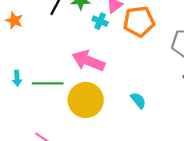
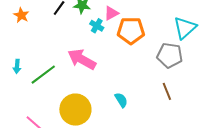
green line: (48, 83) -> (43, 75), turned -44
yellow circle: (86, 100) -> (75, 110), moved

